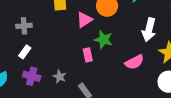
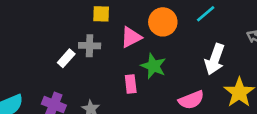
gray cross: (24, 26) -> (90, 46), moved
white rectangle: (25, 52) -> (66, 58), moved

